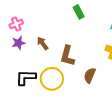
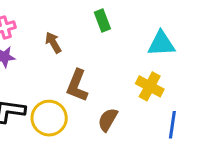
brown arrow: (43, 43) -> (53, 43), moved

